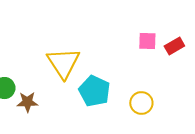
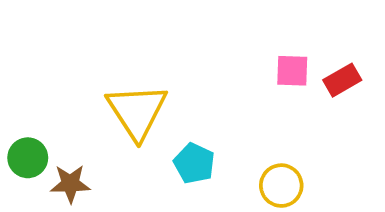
cyan pentagon: (94, 91) -> (194, 163), size x0.7

